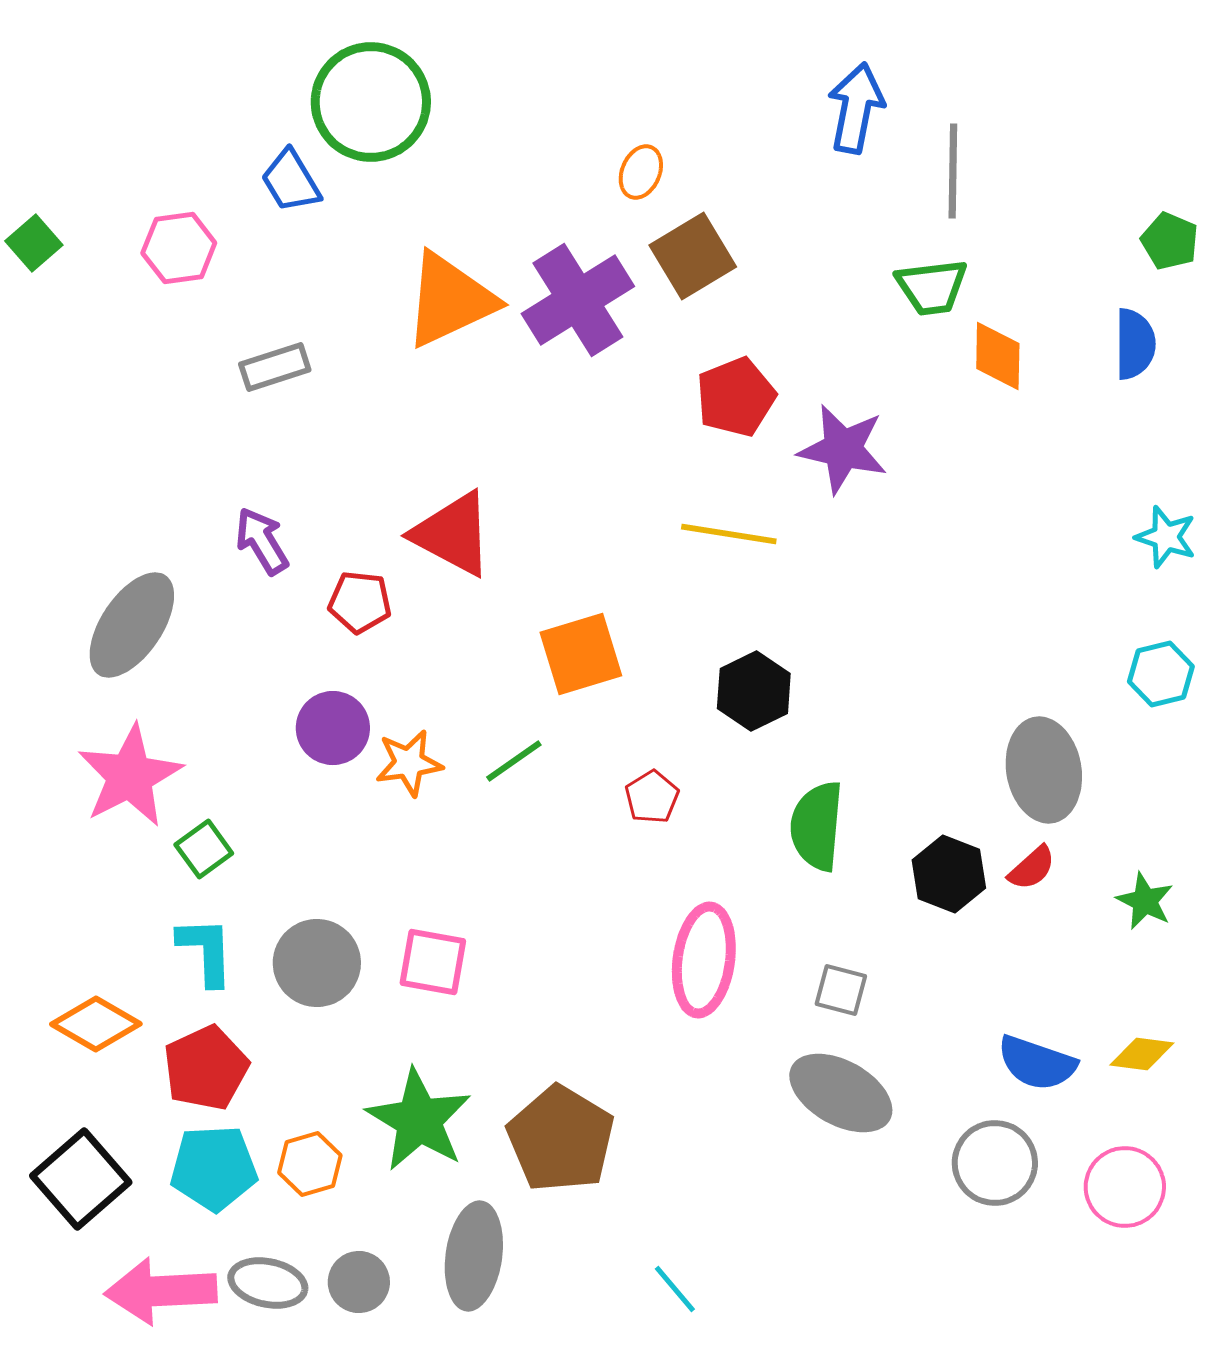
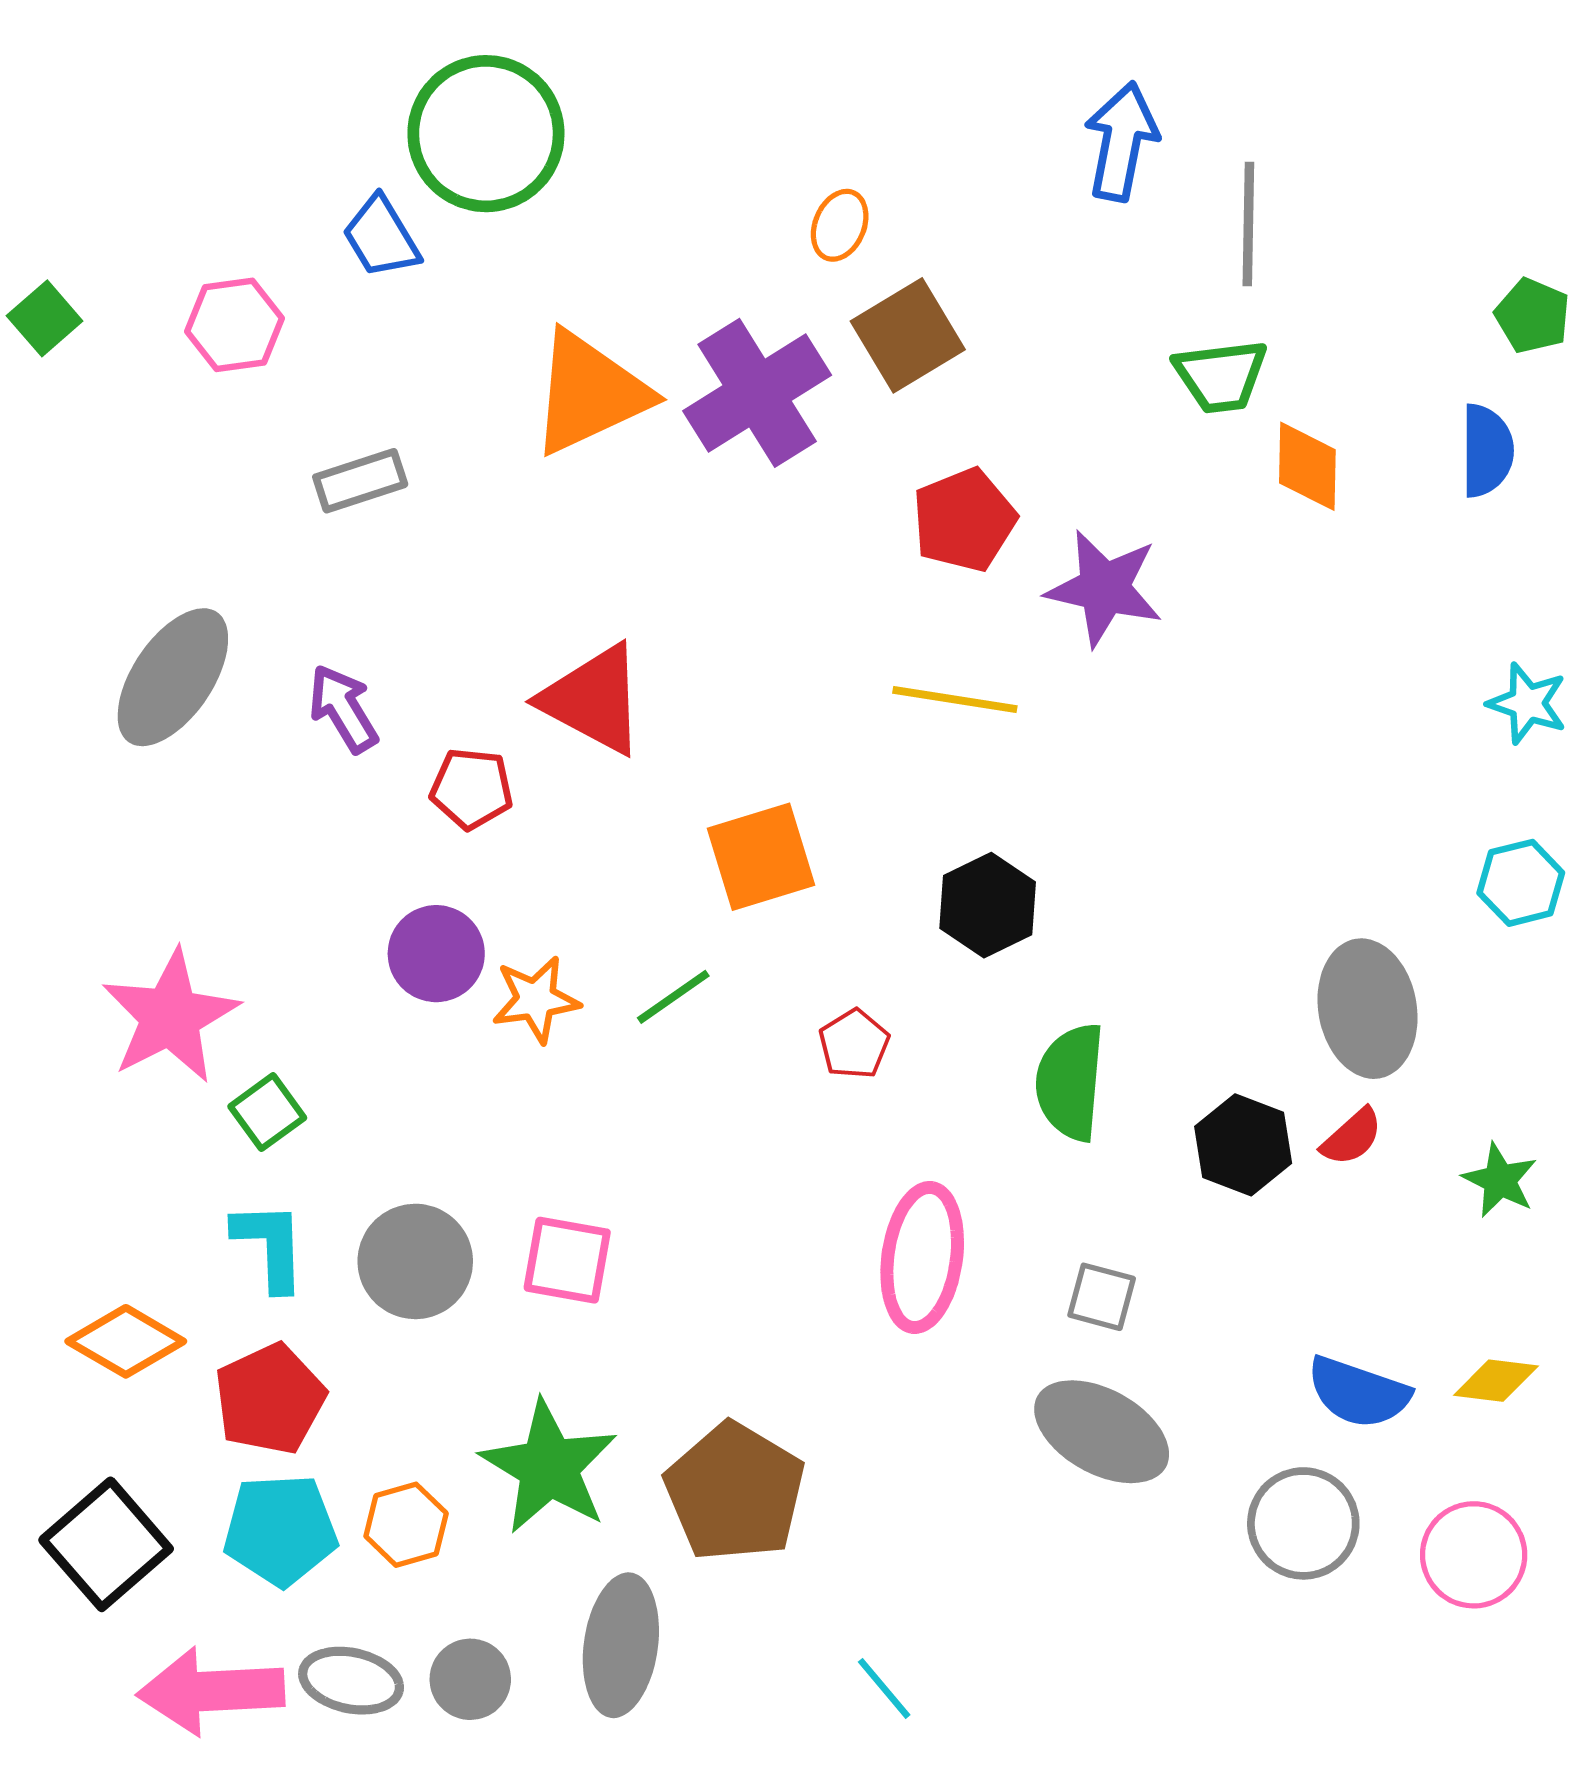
gray ellipse: (132, 625) -> (173, 677), moved

